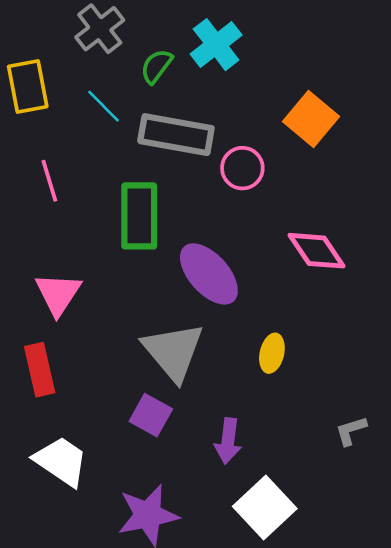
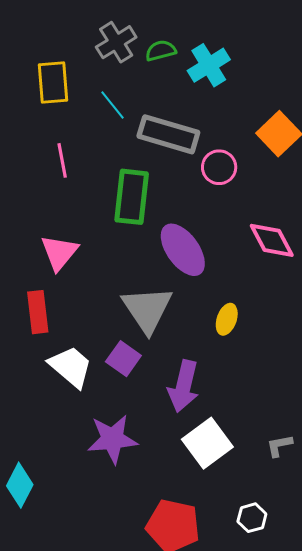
green semicircle: (156, 66) -> (161, 51), moved, turned 32
gray L-shape: (351, 431) -> (279, 446), moved
purple arrow: (228, 441) -> (184, 386), size x1.4
white trapezoid: (61, 461) -> (71, 367), moved

